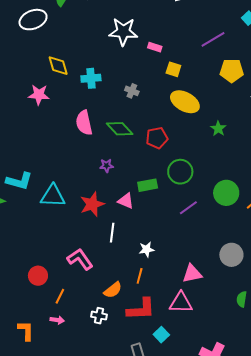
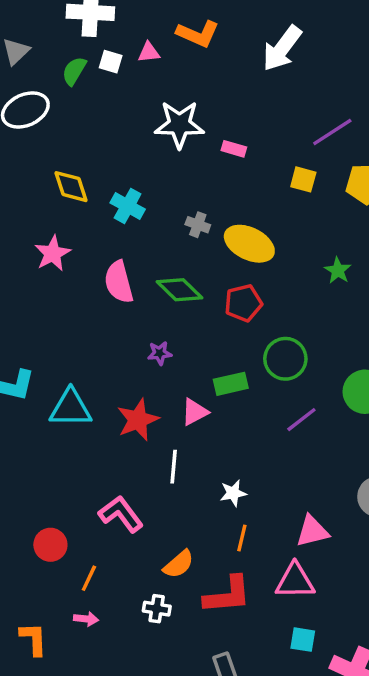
yellow square: (173, 69) -> (303, 179), moved
cyan cross: (91, 78) -> (128, 206), turned 36
pink star: (39, 95) -> (53, 253), moved, turned -30
yellow ellipse: (185, 102) -> (249, 244), moved
green star: (218, 129) -> (338, 270), moved
pink triangle: (126, 201) -> (195, 412), turned -48
orange line: (140, 276) -> (242, 538), moved
cyan square: (161, 335) -> (303, 640), moved, turned -35

